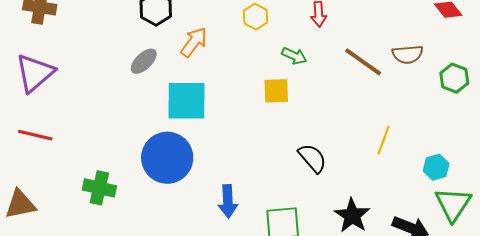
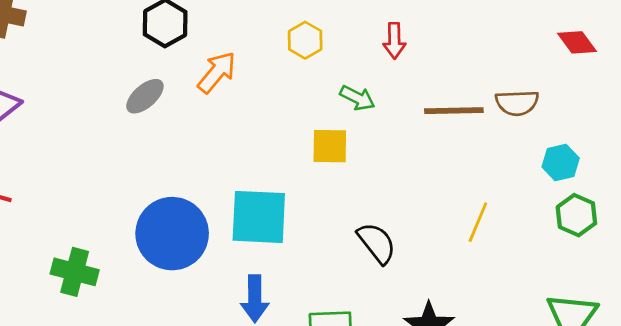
brown line: (363, 62) -> (454, 111), turned -39
green hexagon: (454, 78) -> (576, 215), moved
cyan square: (187, 101) -> (259, 217), moved
cyan hexagon: (436, 167) -> (561, 163), moved

